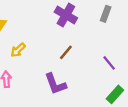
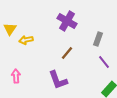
gray rectangle: (106, 14) -> (98, 39), moved
yellow arrow: (18, 50) -> (26, 40), moved, turned 32

